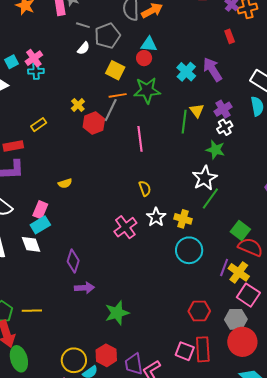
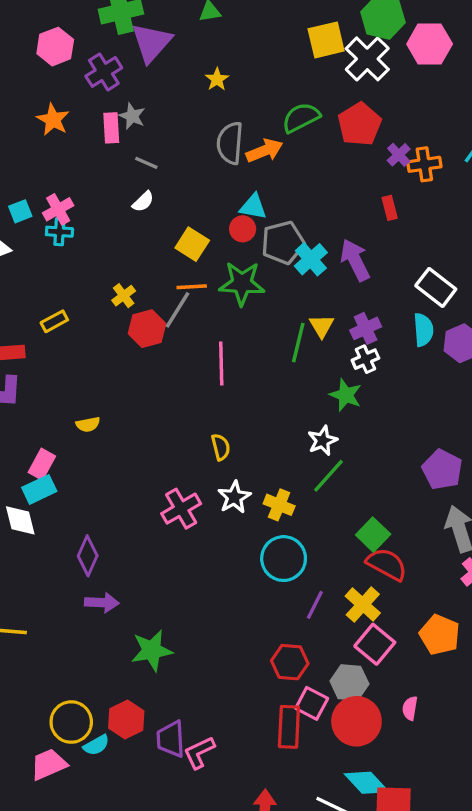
gray pentagon: (107, 36) -> (283, 243), moved
white star: (205, 178) -> (323, 441), size x0.7
purple line: (224, 267) -> (315, 605), moved
pink square: (185, 351) -> (312, 703), moved

